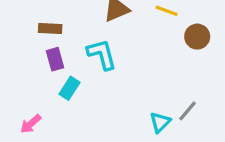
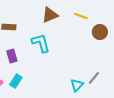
purple rectangle: (55, 59) -> (12, 56), moved
cyan rectangle: (70, 88) -> (16, 81), moved

